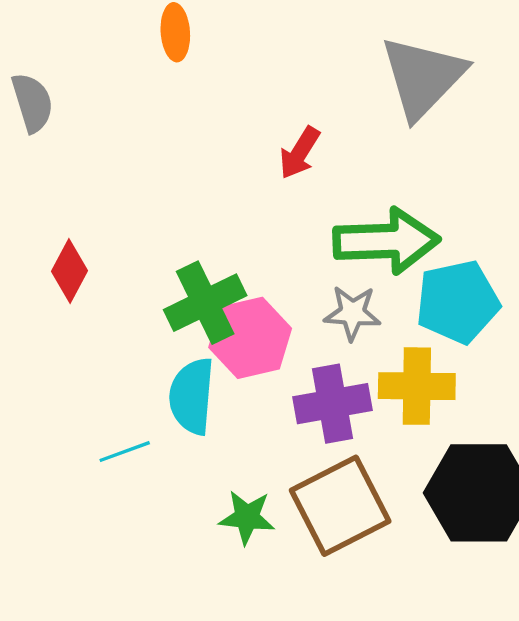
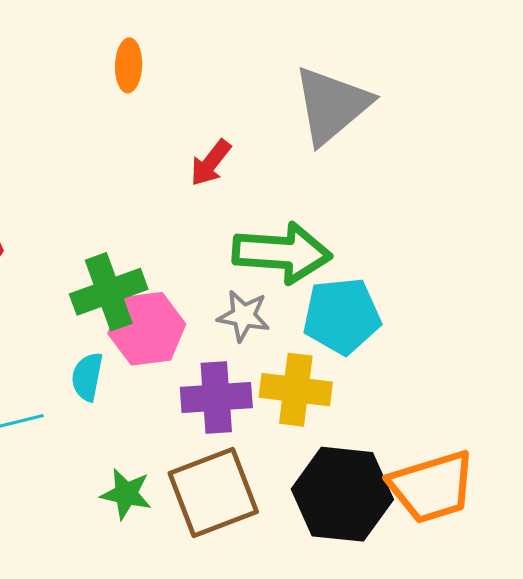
orange ellipse: (175, 32) -> (129, 65), moved
cyan semicircle: (192, 396) -> (87, 377), size x0.7

